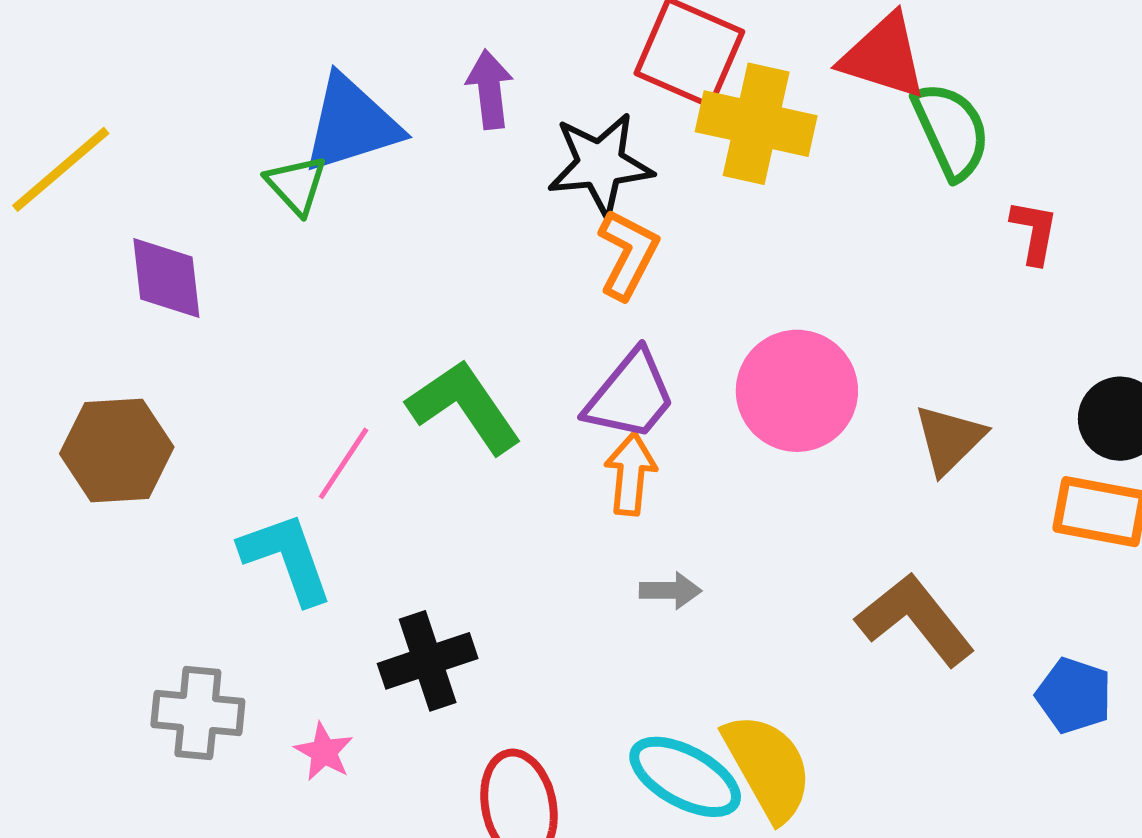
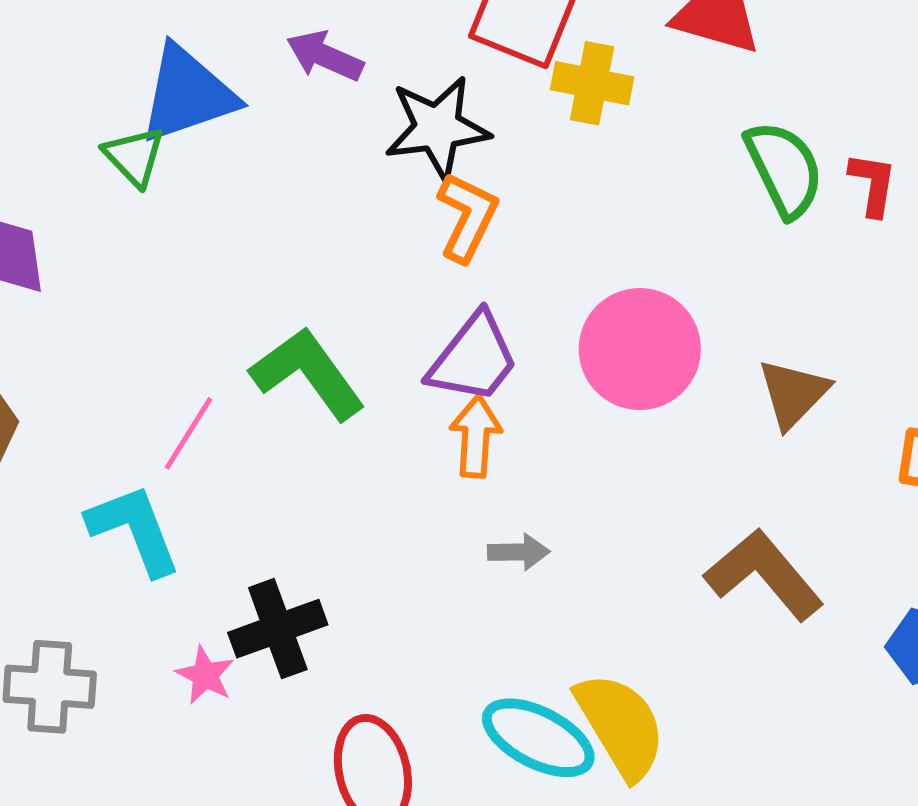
purple arrow: (490, 89) -> (325, 56), turned -58
yellow cross: (756, 124) -> (592, 83), size x0.7
green semicircle: (951, 131) -> (784, 169), moved
pink star: (324, 752) -> (205, 675), moved

